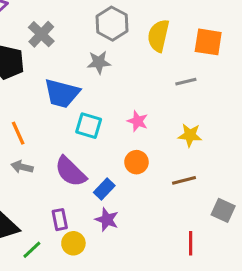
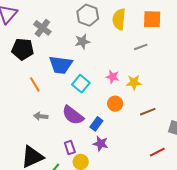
cyan square: (89, 126) -> (81, 84), turned 30
orange line: (18, 133) -> (35, 84), moved
yellow star: (190, 135) -> (134, 82), moved
red line: (191, 243) -> (157, 152), turned 70

